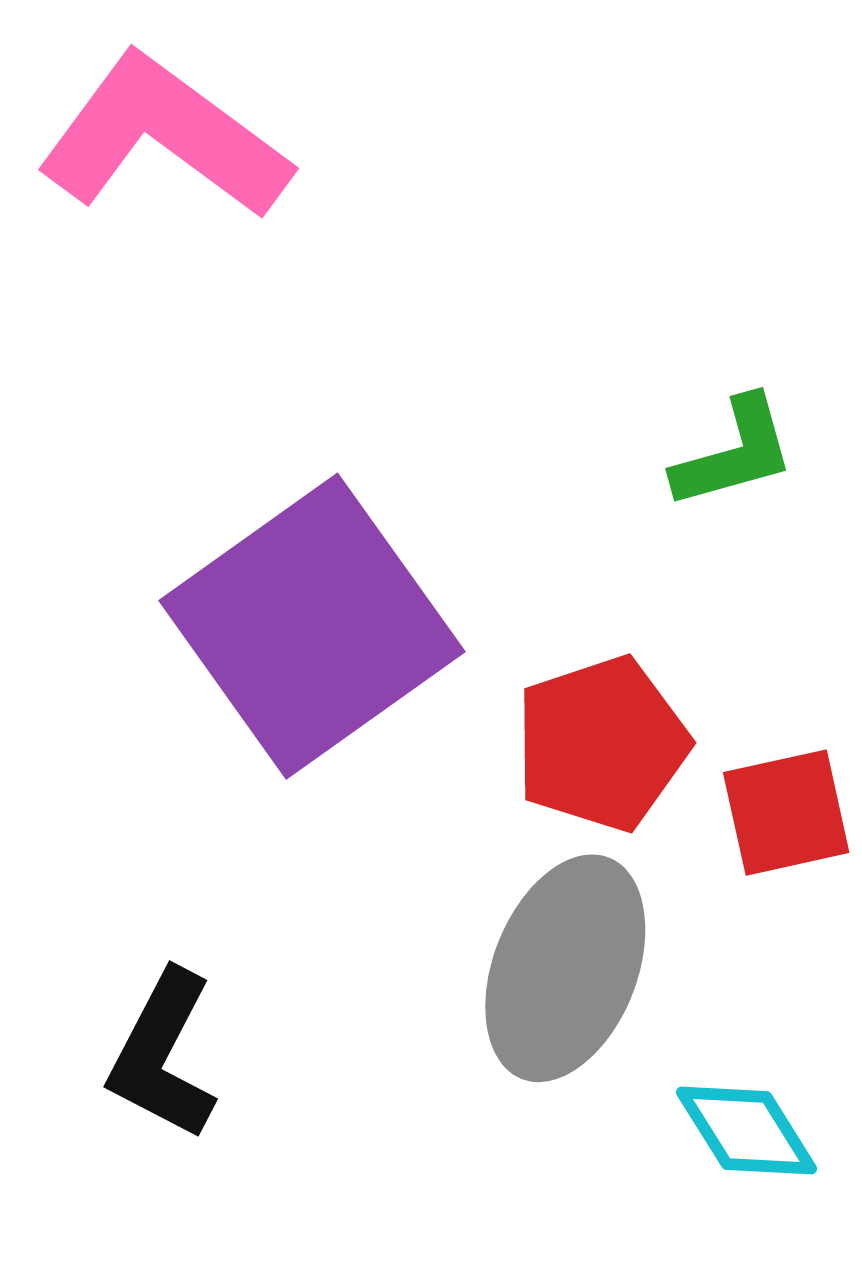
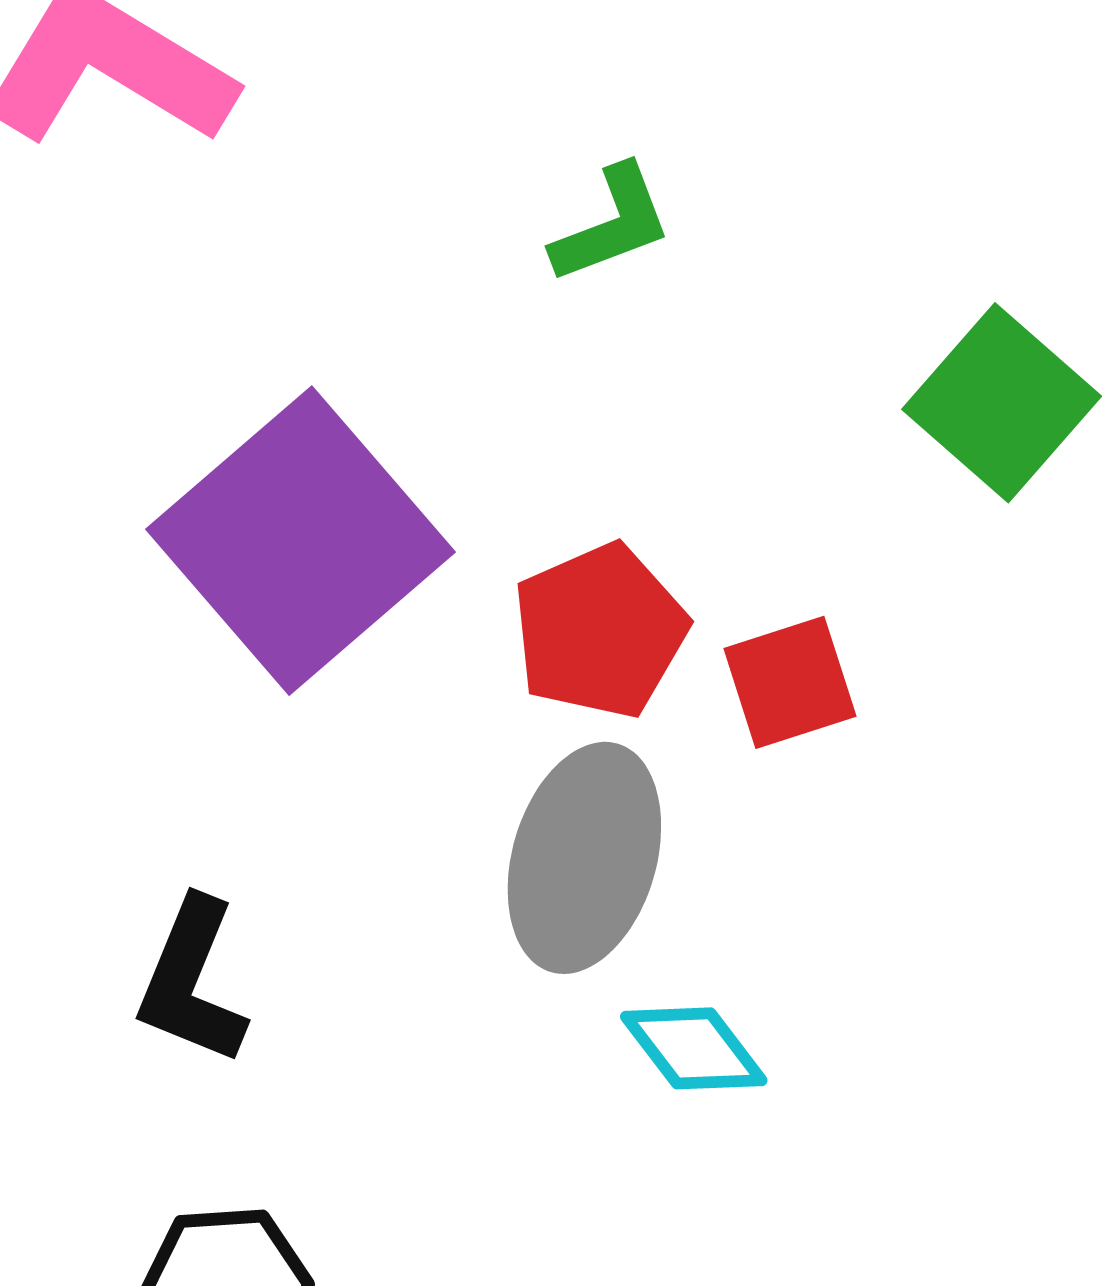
green L-shape: (734, 453) -> (612, 224), moved
cyan diamond: (747, 1131) -> (694, 1048), moved

